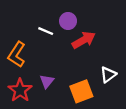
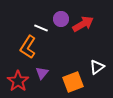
red arrow: (84, 40) -> (83, 24), moved
orange L-shape: (17, 54) -> (28, 47), moved

